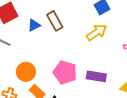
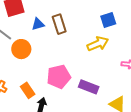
orange circle: (26, 72) -> (21, 49), moved
pink pentagon: (65, 72) -> (59, 77), turned 30

